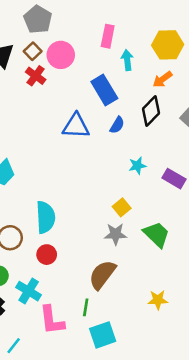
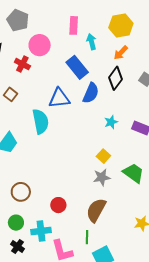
brown square: (33, 51) -> (11, 94), moved
blue semicircle: (117, 125) -> (91, 93), size x1.5
cyan semicircle: (46, 217) -> (41, 121), moved
red circle: (47, 255) -> (58, 205), moved
cyan cross: (29, 291) -> (41, 231), turned -30

